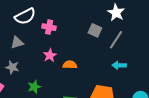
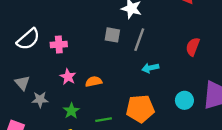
gray triangle: (17, 43) -> (22, 83), moved, turned -40
gray star: (12, 67) -> (40, 100), moved
green star: (34, 87) -> (71, 111), moved

